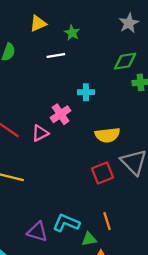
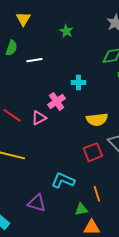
yellow triangle: (38, 24) -> (23, 19), moved, turned -35
white line: (56, 56) -> (34, 60), moved
cyan L-shape: (66, 223) -> (63, 180), moved

